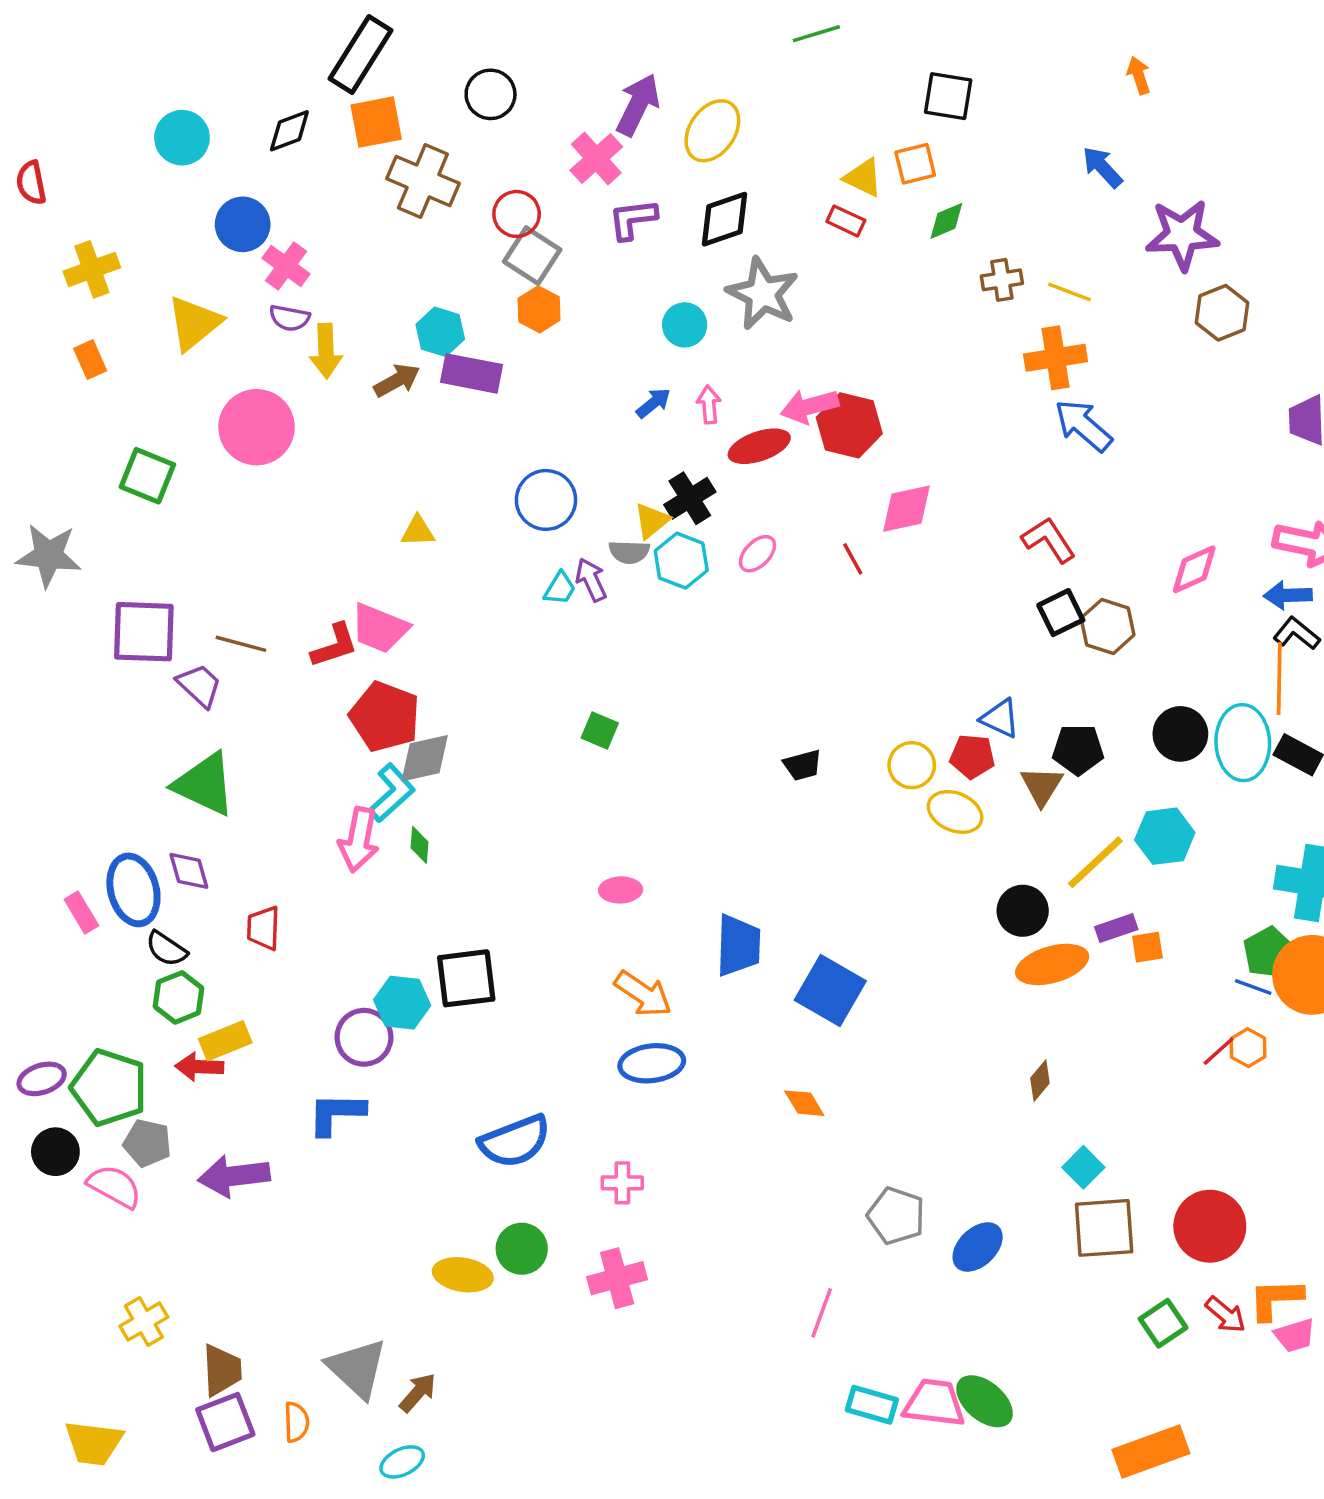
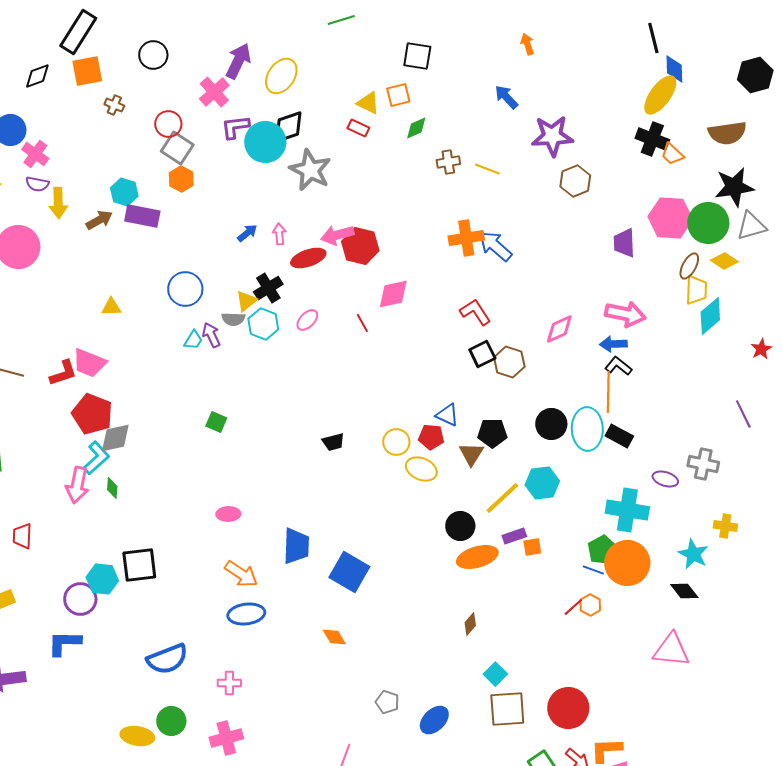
brown cross: (423, 181) -> (114, 105), size x0.5
cyan circle: (685, 325) -> (265, 142), moved, size x1.6
orange cross: (1056, 358) -> (466, 238), moved
gray pentagon: (896, 1216) -> (387, 702), size x0.7

